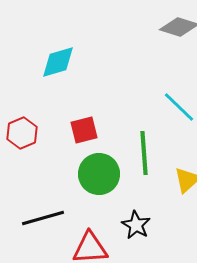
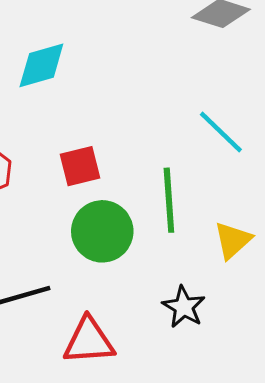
black star: (136, 225) -> (184, 307), moved

